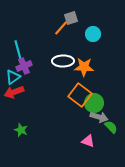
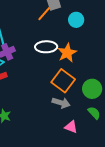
orange star: (84, 67) -> (67, 53), turned -30
green circle: (94, 103) -> (92, 89), moved
gray arrow: (99, 117) -> (61, 103), moved

